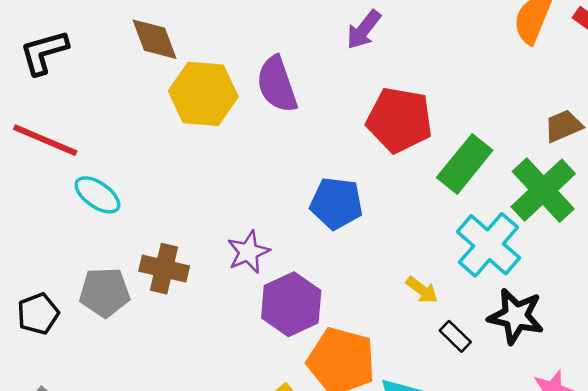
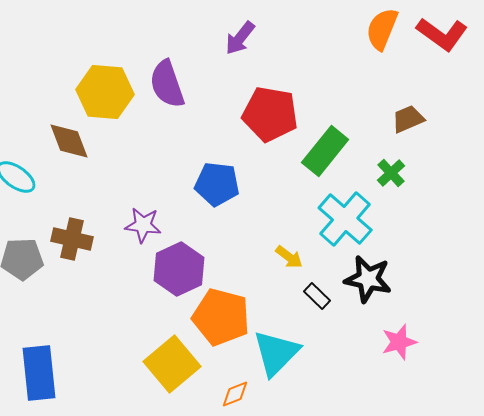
brown diamond: (155, 39) -> (69, 141), moved
green cross: (543, 190) -> (391, 173), size x0.5
purple star: (248, 252) -> (143, 225), turned 30

